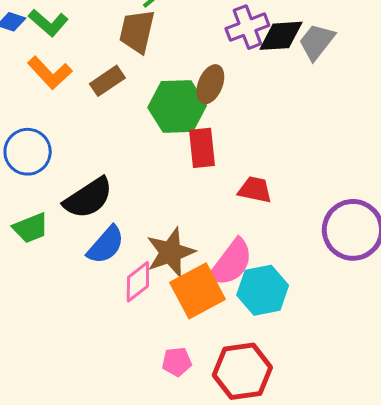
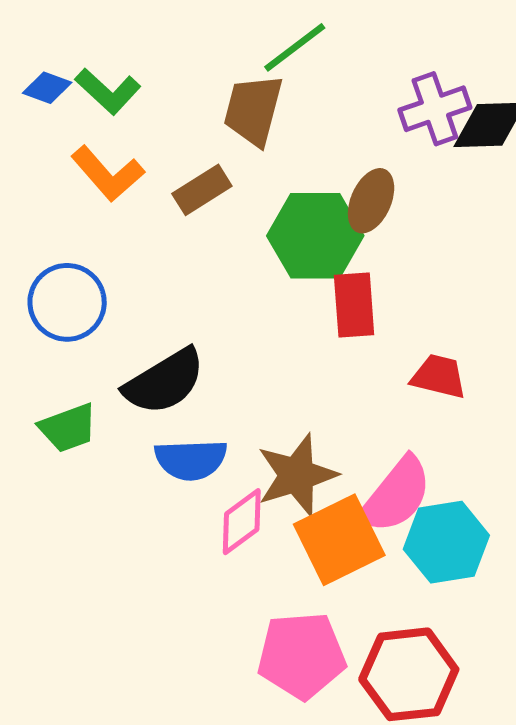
blue semicircle: (106, 245) -> (191, 460), turned 45
pink pentagon: (177, 362) -> (301, 655), size x1.8

